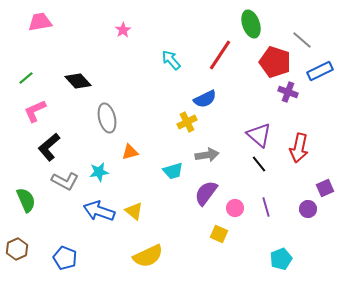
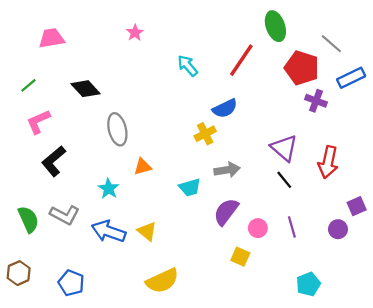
pink trapezoid: (40, 22) -> (51, 38), moved
cyan star: (99, 172) -> (109, 189), turned -30
gray L-shape: (65, 181) -> (65, 215), moved

